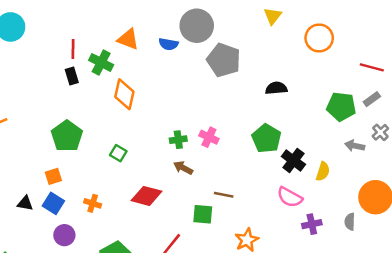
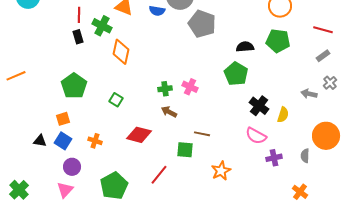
green pentagon: (341, 107) -> (278, 41), moved
green pentagon: (266, 138) -> (236, 74), moved

